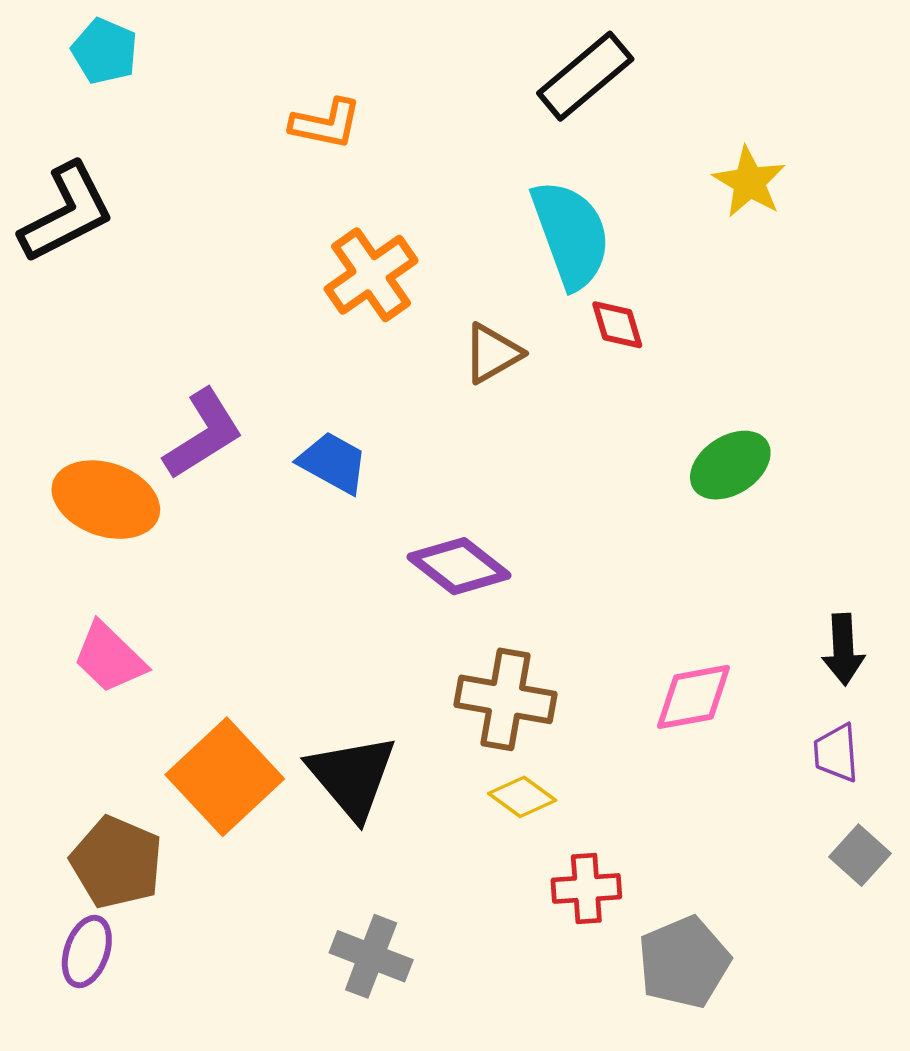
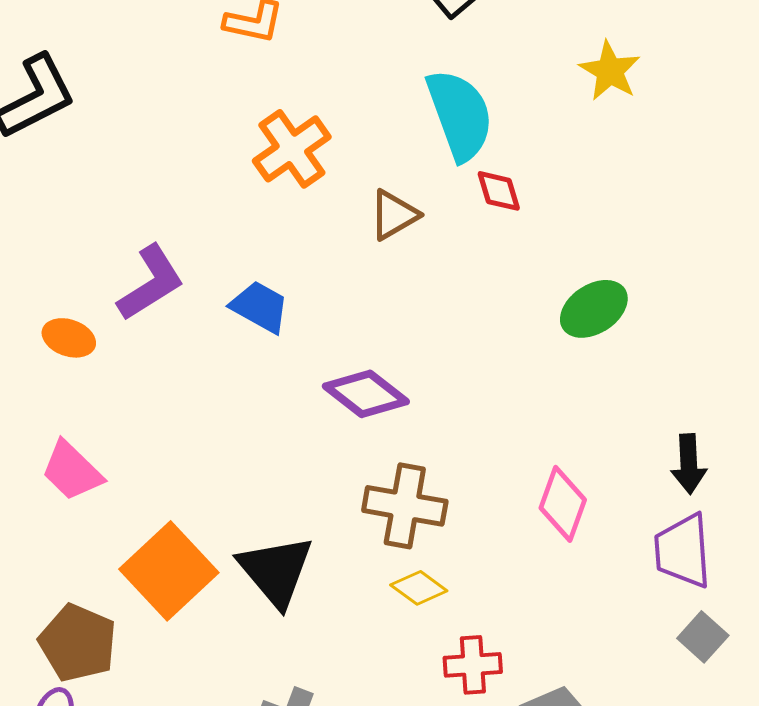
orange ellipse: (106, 500) -> (69, 338), size x0.6
pink diamond: (693, 697) -> (563, 504), turned -60
purple trapezoid: (836, 753) -> (683, 551), size x1.5

